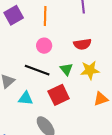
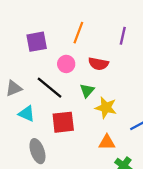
purple square: (14, 15) -> (37, 42), moved
red semicircle: (82, 44) -> (98, 64), moved
green triangle: (66, 69) -> (87, 91), moved

